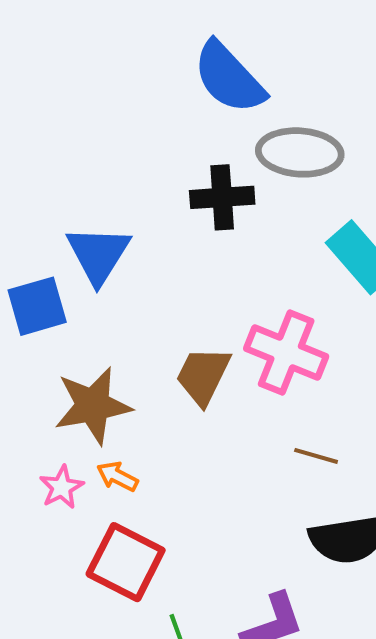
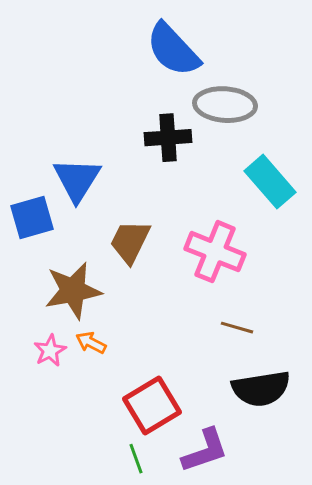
brown trapezoid: (203, 376) -> (130, 242), moved
red square: (126, 562) -> (152, 406), moved, turned 32

